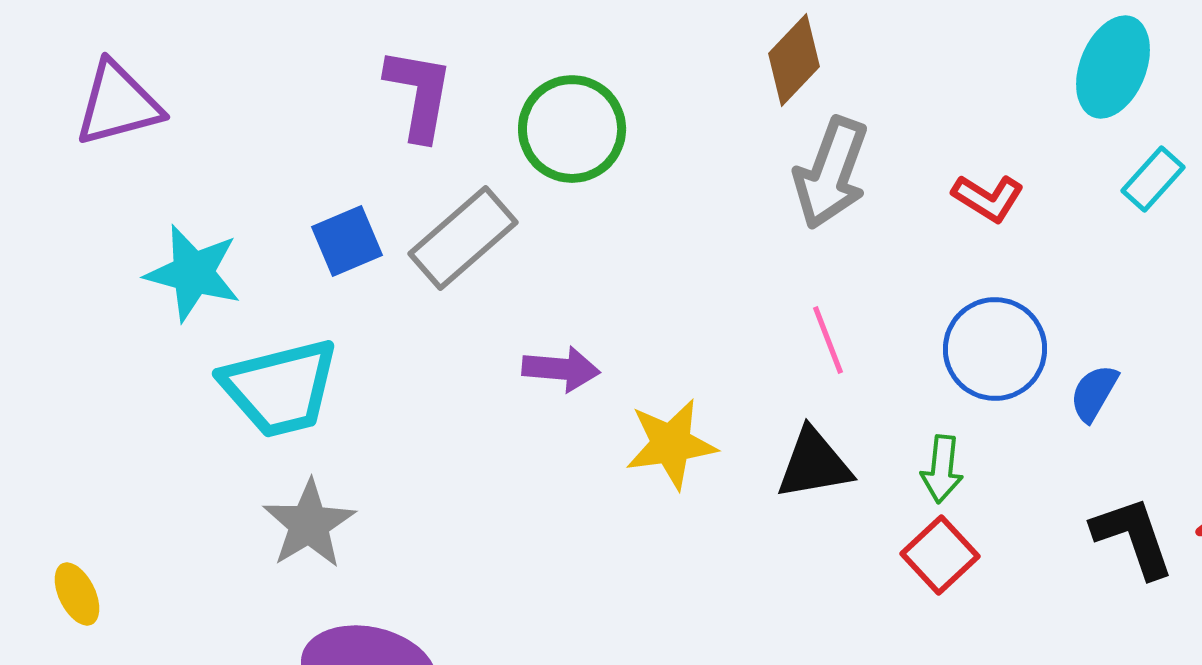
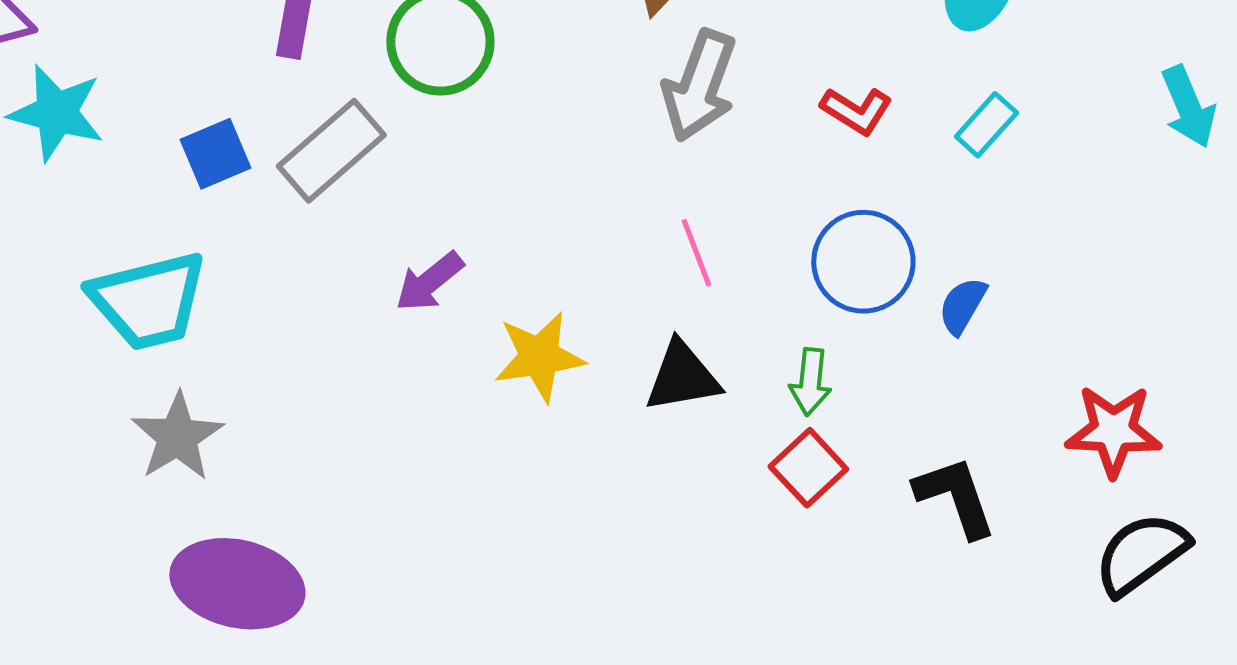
cyan rectangle: (1153, 179) -> (986, 125), moved
cyan star: (193, 273) -> (56, 113), moved
purple arrow: (561, 369) -> (429, 282), turned 136
black L-shape: (1133, 537) -> (955, 497), moved

